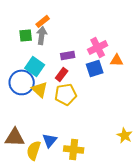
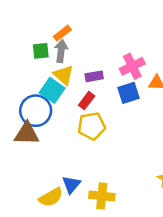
yellow triangle: (40, 89) -> (64, 75), moved
brown triangle: (15, 137) -> (27, 134), moved
yellow semicircle: (34, 150) -> (51, 197), turned -138

